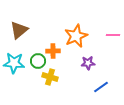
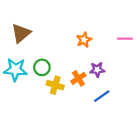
orange star: (76, 36) -> (84, 40), size x0.6
orange cross: (53, 51) -> (78, 78), moved, turned -32
blue line: (101, 87) -> (102, 96), moved

